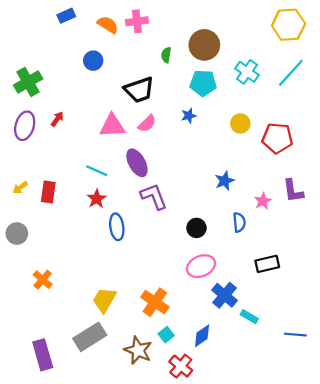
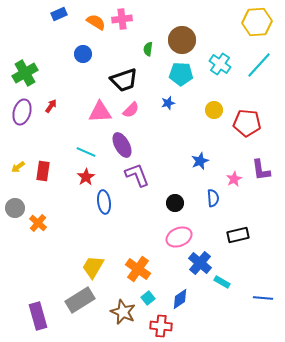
orange cross: (43, 280) -> (38, 223), moved
red cross: (181, 366) -> (161, 326), turned -35

